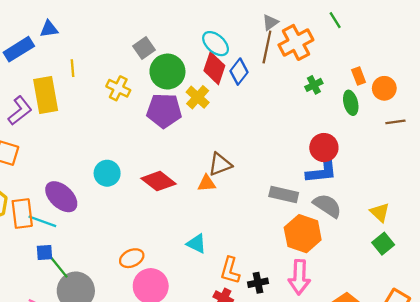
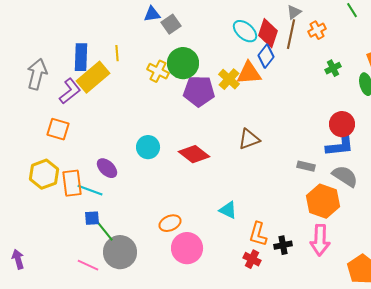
blue triangle: (49, 29) -> (152, 14), moved
orange cross: (296, 42) -> (317, 30), size x0.6
gray square: (144, 48) -> (171, 24), moved
blue rectangle: (19, 49) -> (81, 57), moved, turned -56
red diamond: (214, 68) -> (268, 33), moved
green circle: (167, 72) -> (183, 63), moved
yellow rectangle: (46, 95) -> (93, 77), turned 60
orange triangle: (207, 183) -> (249, 73), moved, size x1.5
gray rectangle: (284, 194) -> (306, 166), size x0.7
purple ellipse: (61, 197) -> (107, 168), size x0.7

